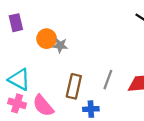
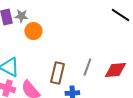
gray star: (60, 45) -> (21, 16), moved

